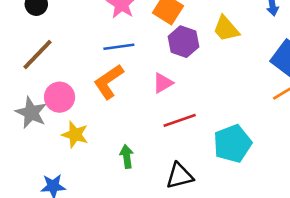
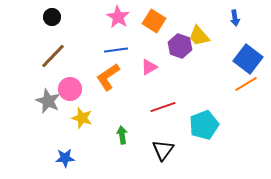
purple hexagon: (183, 42) -> (180, 46), moved
pink triangle: (163, 83) -> (149, 67), moved
black triangle: (180, 176) -> (163, 150), turned -40

